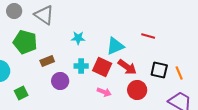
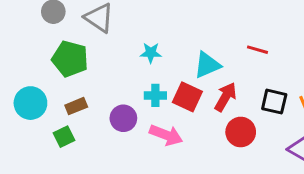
brown rectangle: (47, 61) -> (76, 106), moved
red arrow: (127, 67) -> (225, 97), turned -96
pink arrow: (104, 92) -> (166, 135), moved, size x1.5

